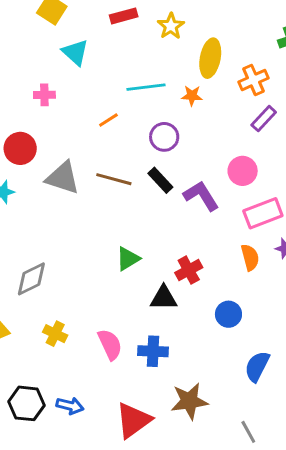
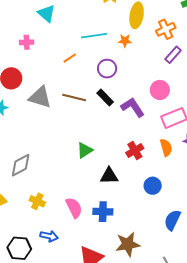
red cross: (189, 270) -> (135, 150), moved
blue arrow: (70, 406) -> (49, 236), moved

